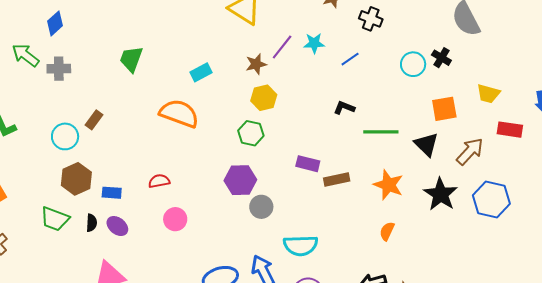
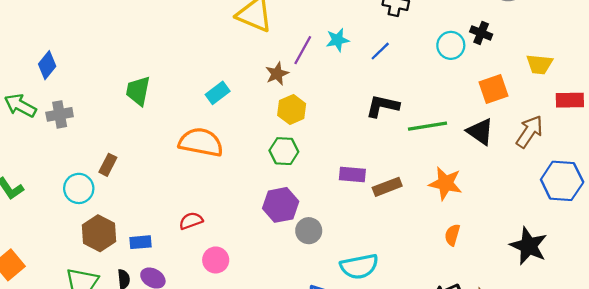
black L-shape: (344, 108) -> (383, 106), size x1.4
black star: (441, 194) -> (529, 246), moved

